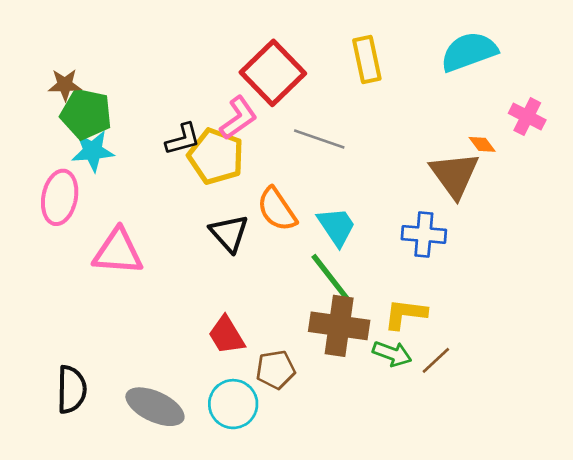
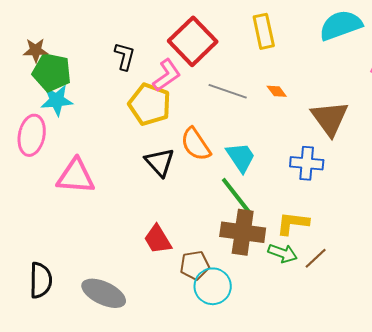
black L-shape: (183, 139) -> (125, 56), moved, turned -60
orange diamond: (482, 144) -> (277, 91), moved
cyan circle: (233, 404) -> (213, 286), moved

